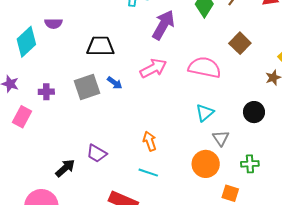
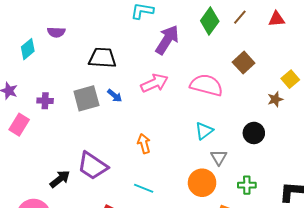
cyan diamond: (26, 42) -> (28, 49), size x0.7
orange arrow: (150, 141) -> (144, 144), moved
purple trapezoid: (97, 153) -> (93, 166), size x1.5

